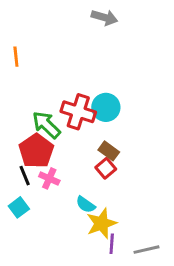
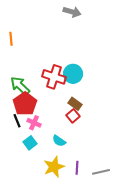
green arrow: (46, 125) -> (20, 86), moved
cyan square: (19, 207) -> (30, 143), moved
yellow star: (102, 223) -> (54, 167), moved

